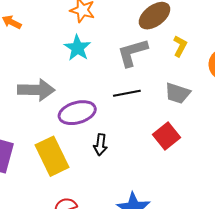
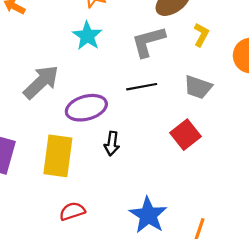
gray arrow: (36, 90) -> (41, 82), turned -45
yellow rectangle: (52, 156) -> (58, 156), turned 33

